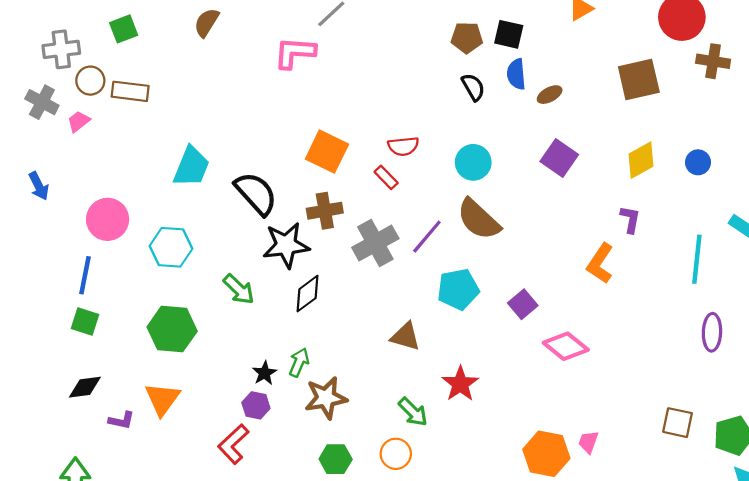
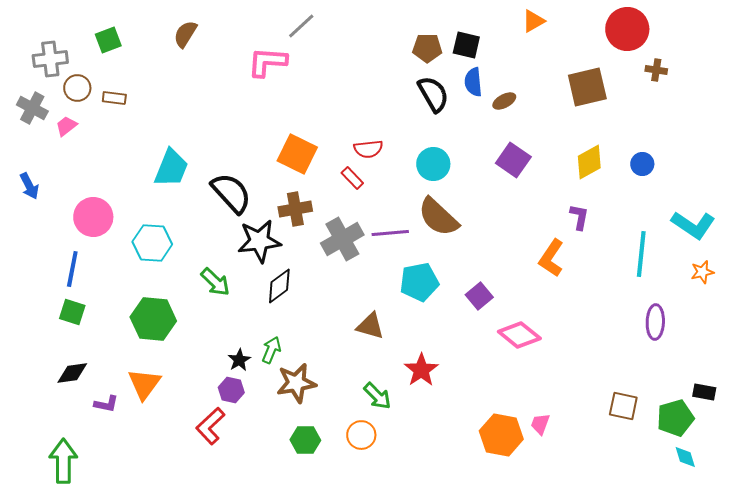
brown cross: (713, 61) -> (656, 70), size x0.7
black semicircle: (473, 87) -> (433, 94), size x1.4
brown rectangle: (130, 91) -> (114, 98), size x0.7
purple line: (427, 237) -> (390, 233), turned 45

